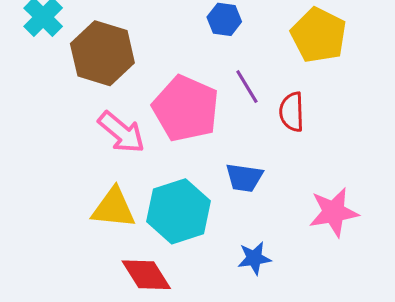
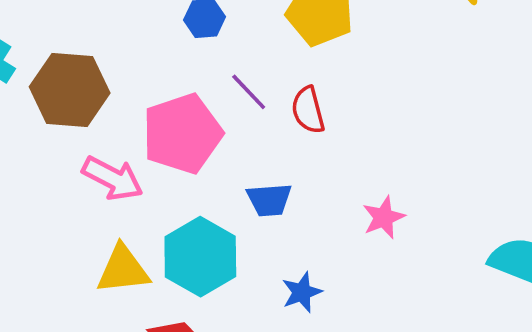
pink pentagon: (186, 109) -> (182, 134), turned -30
pink star: (334, 212) -> (384, 217), size x0.7

